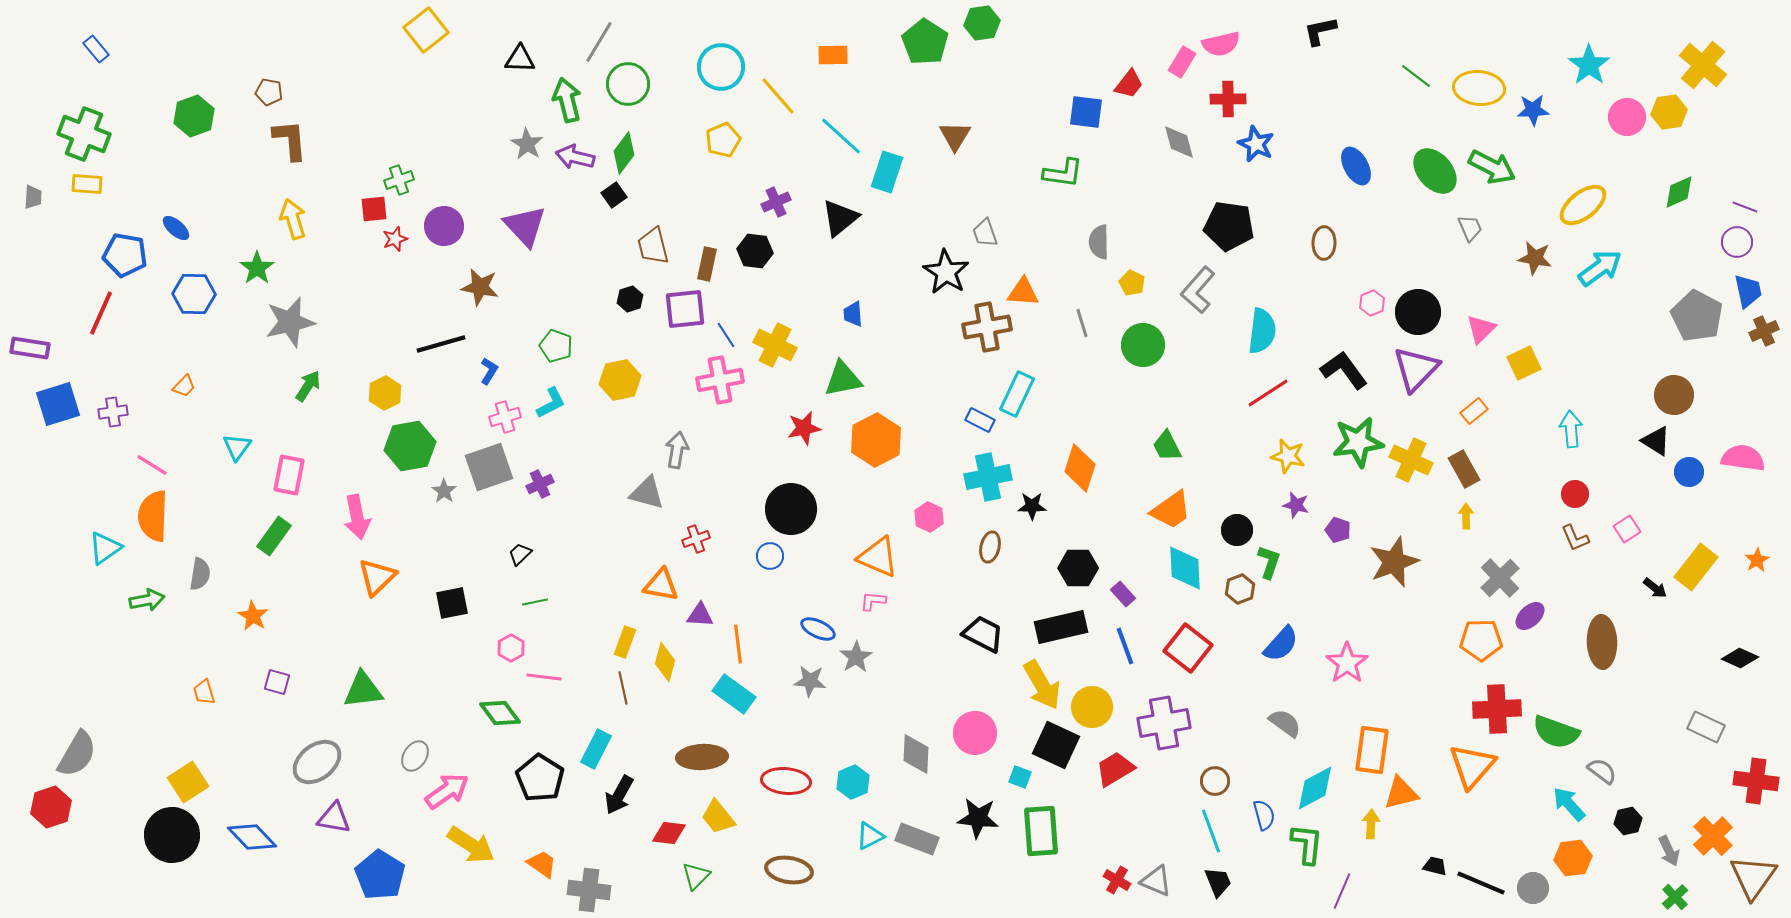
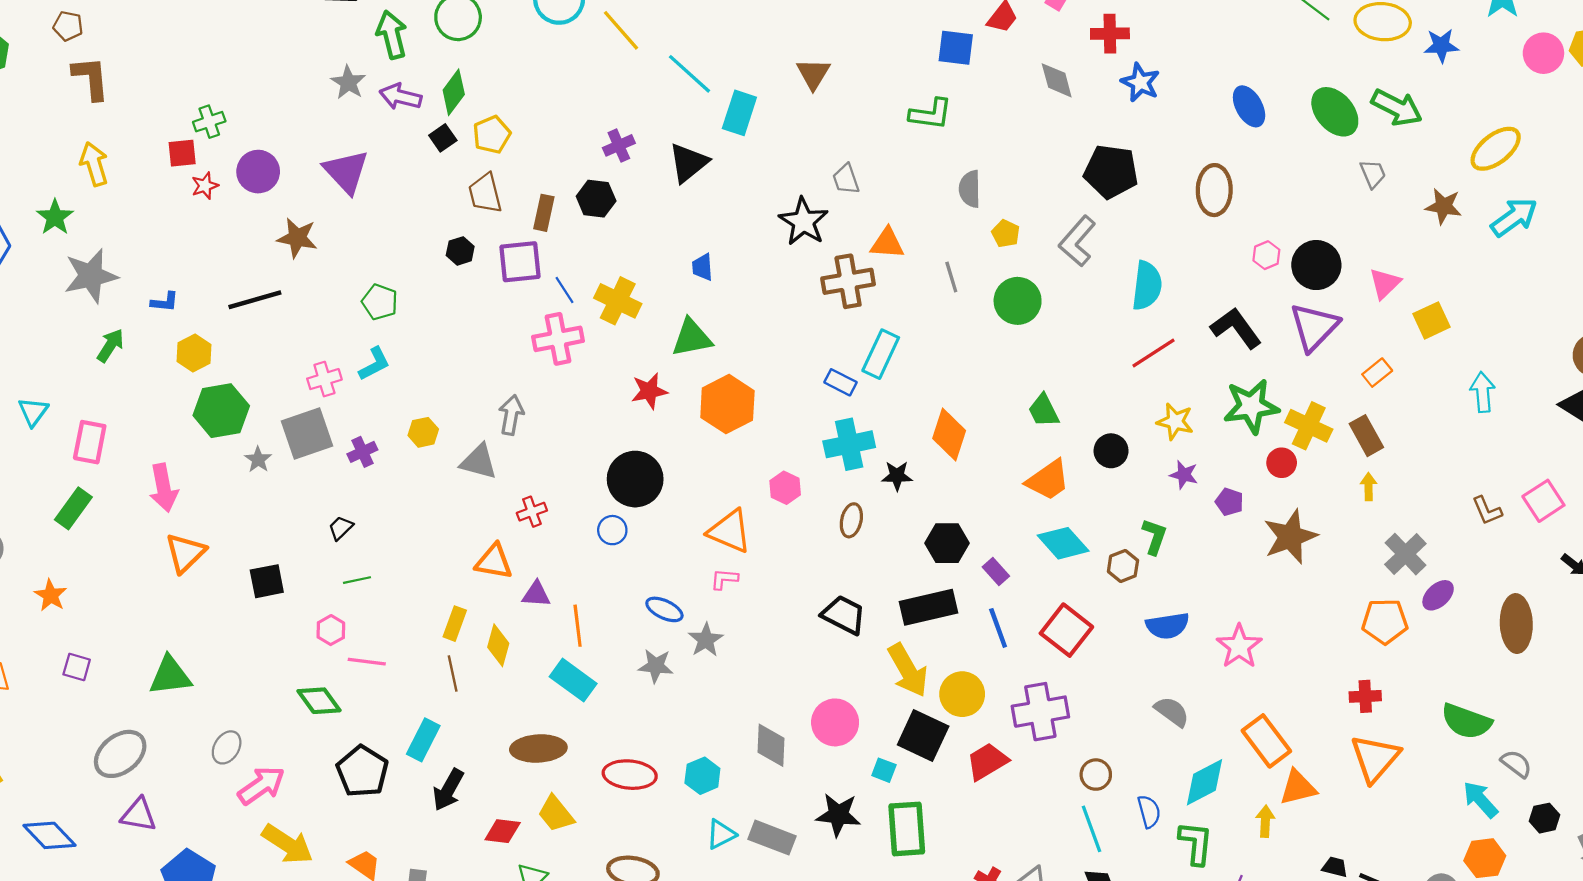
yellow pentagon: (723, 140) -> (492, 135), moved
brown ellipse: (1324, 243) -> (1214, 190), size x1.4
blue L-shape: (489, 371) -> (165, 302), moved, turned 64
yellow hexagon: (620, 380) -> (423, 432), moved, size x0.7
red circle: (1575, 494) -> (1282, 463), moved
pink square: (1627, 529) -> (1543, 501), size x1.4
black circle: (1237, 530) -> (1111, 451), moved
cyan diamond: (1185, 568) -> (1063, 543), turned -39
blue semicircle: (1281, 644) -> (1168, 626), turned 39
red cross: (1497, 709) -> (1365, 696), moved, size x0.6
orange rectangle: (1372, 750) -> (1266, 741), turned -45

